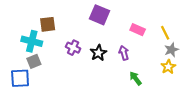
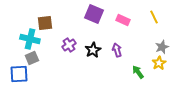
pink rectangle: (138, 30) -> (123, 20), moved
yellow line: (165, 33) -> (154, 17), moved
purple cross: (73, 48) -> (69, 45), turned 32
green arrow: (135, 78) -> (138, 72), moved

